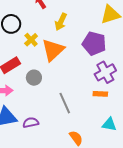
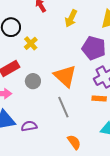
yellow arrow: (61, 22) -> (71, 18), moved
orange triangle: (53, 50) -> (65, 76), moved, turned -35

